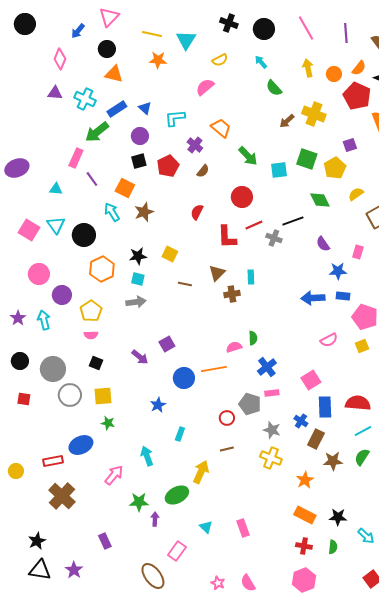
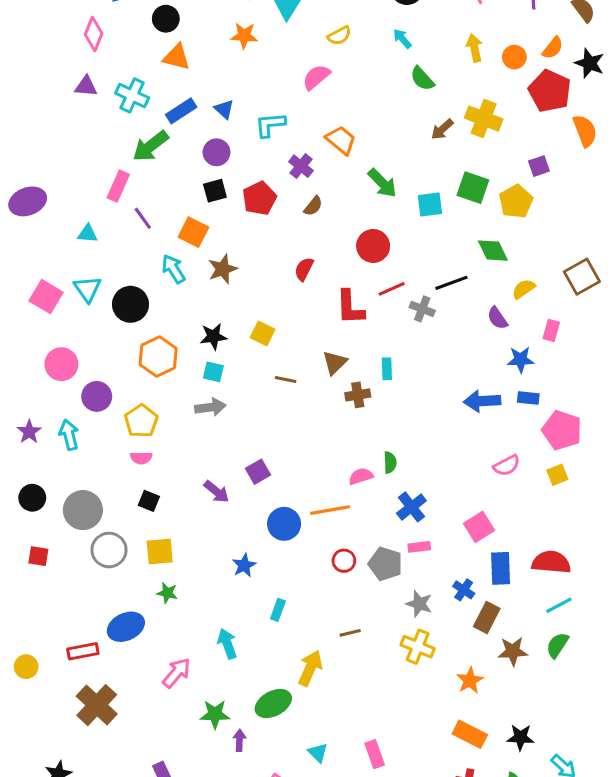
yellow semicircle: (356, 194) -> (524, 289), moved
red circle: (227, 418) -> (344, 561), moved

